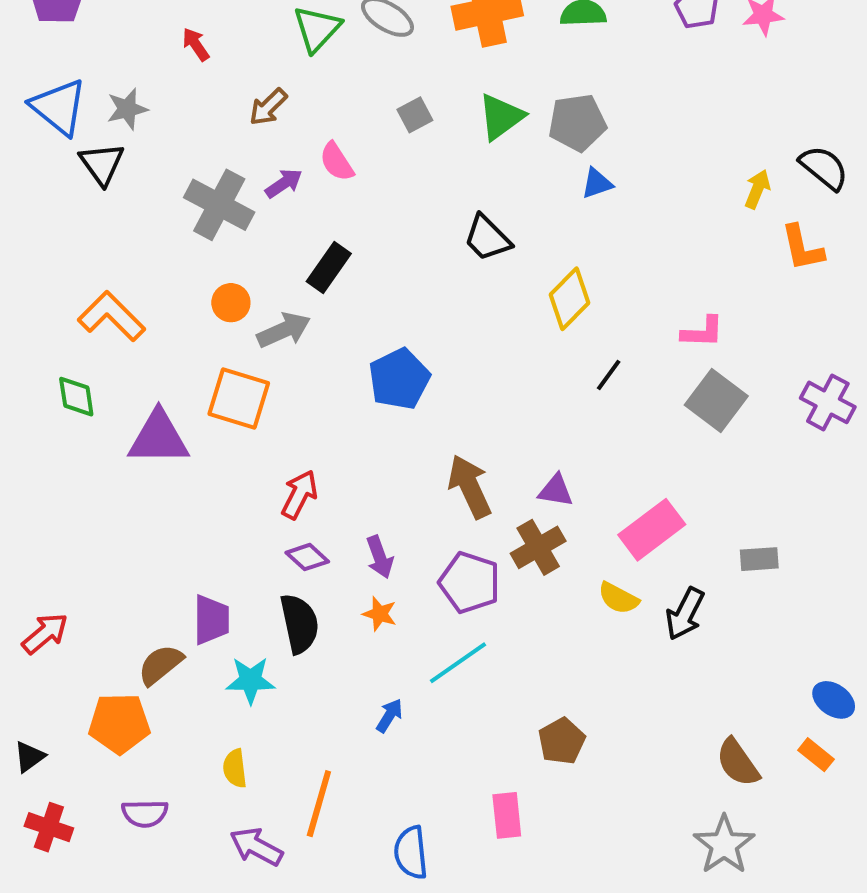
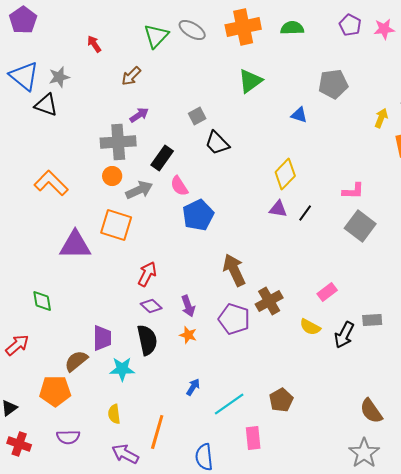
gray square: (415, 115) -> (197, 116), moved
gray pentagon: (577, 123) -> (333, 84), moved
pink semicircle: (337, 162) -> (179, 186), moved
black triangle: (102, 164) -> (46, 105), turned -35
blue triangle: (597, 183) -> (299, 115), turned 36
gray cross: (219, 205) -> (118, 142), moved, turned -32
black trapezoid: (487, 238) -> (217, 143), moved
green diamond: (76, 397) -> (42, 301), moved
purple triangle: (556, 491) -> (278, 209), moved
pink rectangle: (652, 530) -> (327, 292), size x0.6
gray rectangle: (759, 559) -> (372, 320), moved
cyan line: (458, 663) -> (229, 404), moved

